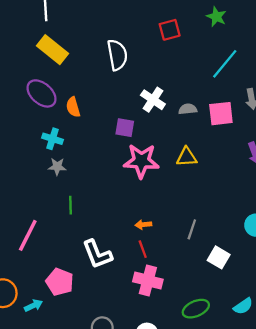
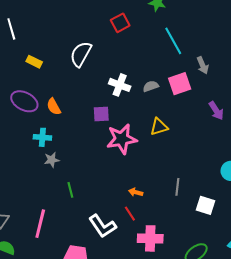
yellow rectangle: (52, 50) -> (34, 62), moved, size x0.6
white semicircle: (117, 55) -> (81, 54), turned -128
cyan line: (225, 64) -> (173, 41), turned -56
orange arrow: (143, 225) -> (136, 192), turned 32
red line: (143, 249) -> (130, 214), moved

